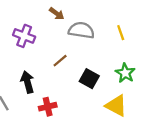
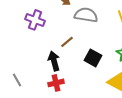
black arrow: (27, 82) -> (54, 61), moved

